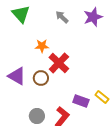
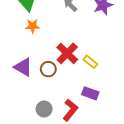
orange star: (42, 46) -> (33, 26), moved
yellow rectangle: (102, 97) -> (90, 62), moved

